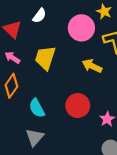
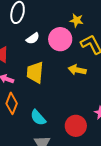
white semicircle: (39, 16) -> (33, 38), moved, turned 32
red circle: (78, 106) -> (76, 126), moved

